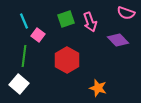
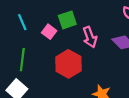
pink arrow: (90, 22) -> (90, 37), moved
pink square: (38, 35) -> (49, 32), moved

